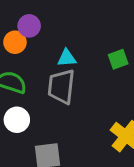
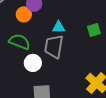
white circle: (17, 120) -> (33, 63), moved

